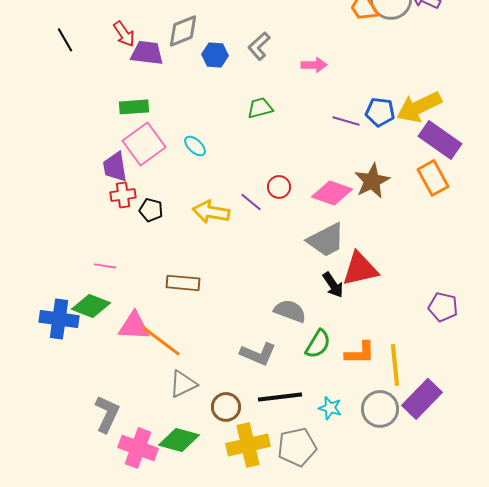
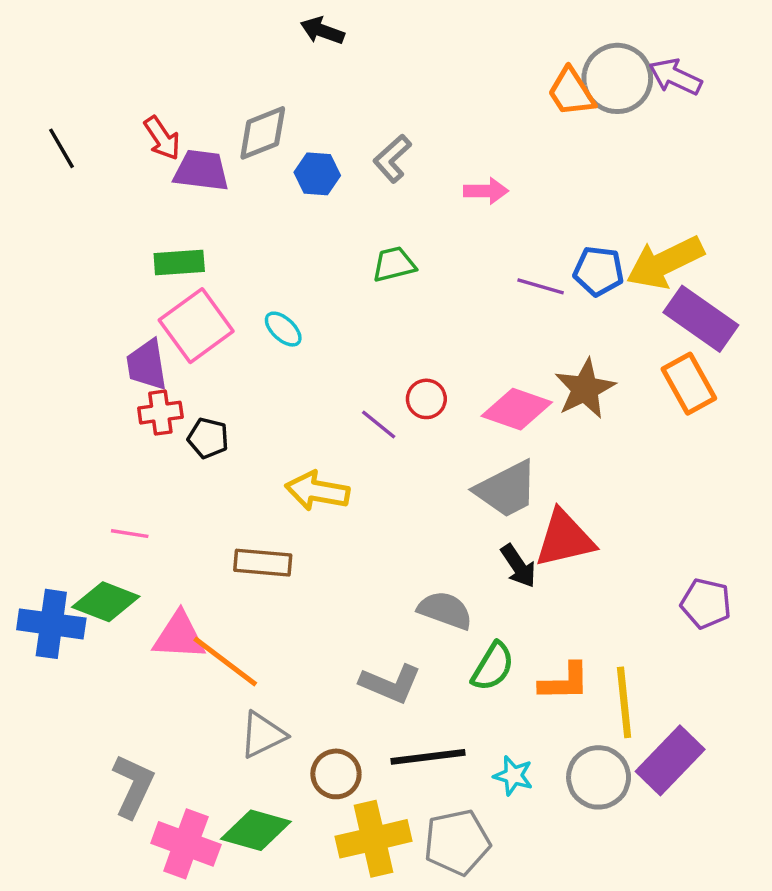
yellow arrow: (211, 212) -> (317, 491), moved

